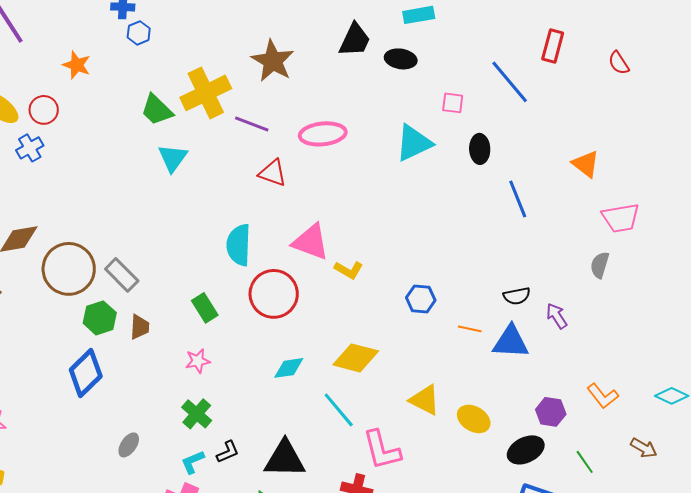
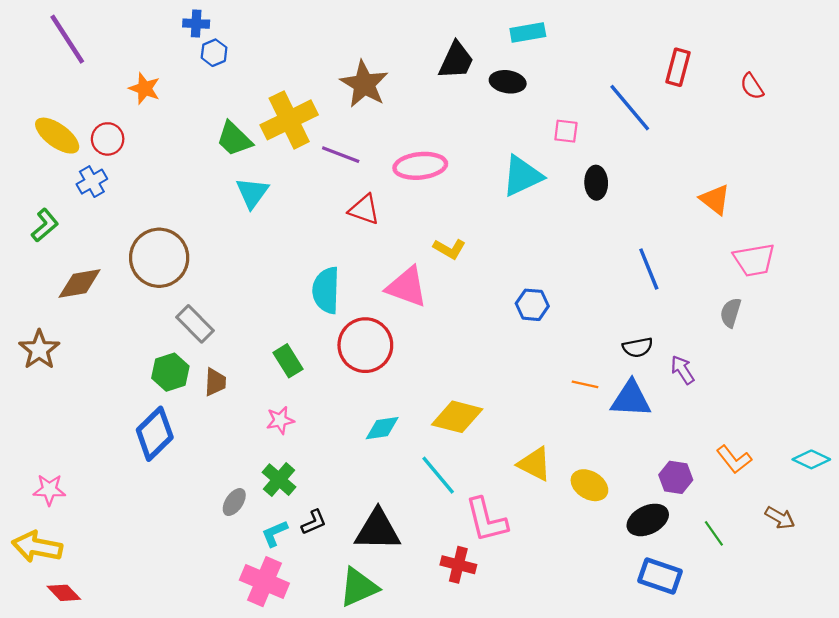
blue line: (518, 199) -> (649, 269), moved
brown circle: (69, 269) -> (159, 258), moved
yellow L-shape: (349, 270) -> (449, 249), moved
blue hexagon: (421, 299) -> (532, 305), moved
gray ellipse: (129, 445) -> (234, 502), moved

